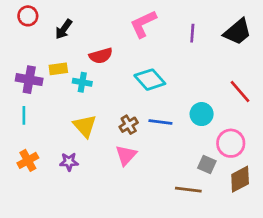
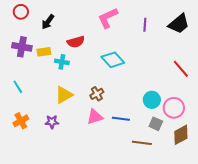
purple cross: (29, 80) -> (22, 47), moved
cyan circle: (202, 114) -> (152, 100), moved
cyan line: (24, 115) -> (18, 87), turned -32
blue line: (160, 122) -> (121, 119), moved
yellow triangle: (85, 126) -> (64, 95), turned 42
pink triangle: (126, 155) -> (95, 117), turned 30

